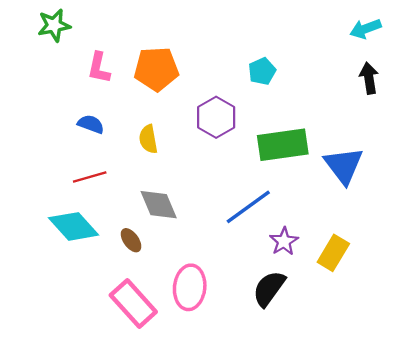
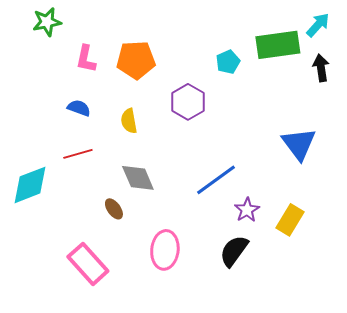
cyan arrow: (366, 29) -> (318, 25), turned 152
green rectangle: (283, 145) -> (278, 45), moved
cyan diamond: (74, 226) -> (30, 185), moved, turned -69
pink rectangle: (133, 303) -> (88, 264), moved

